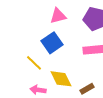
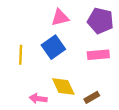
yellow line: (34, 63) -> (21, 55), moved, turned 48

